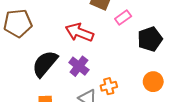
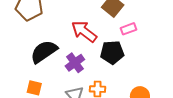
black pentagon: (150, 39) -> (112, 52), moved

